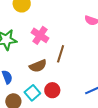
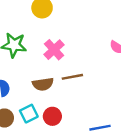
brown line: (61, 54) -> (72, 77), turned 48

